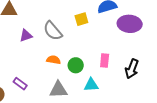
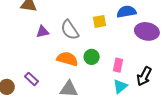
orange semicircle: (54, 60) -> (67, 59), size x1.5
green circle: (76, 65) -> (92, 57), moved
cyan triangle: (91, 85) -> (120, 86), moved, turned -42

